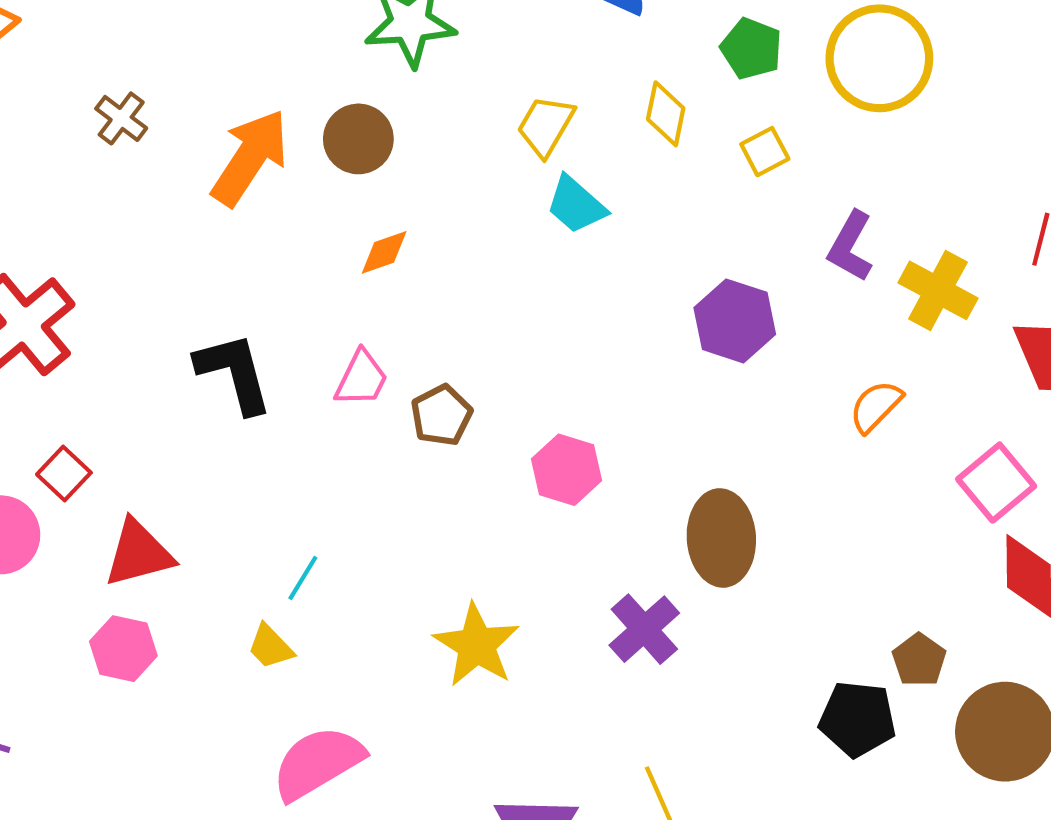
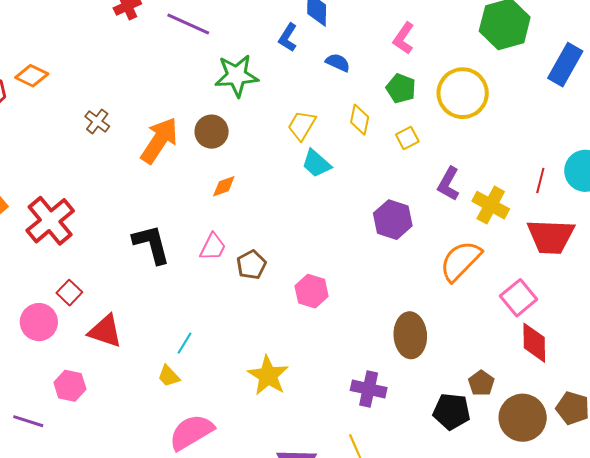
orange semicircle: (876, 406) -> (461, 261), size x1.6
brown ellipse: (721, 538) -> (410, 335), moved
red triangle: (139, 553) -> (105, 331), turned 33
purple cross: (644, 629) -> (369, 389), moved, turned -36
pink hexagon: (123, 649) -> (70, 386), moved

